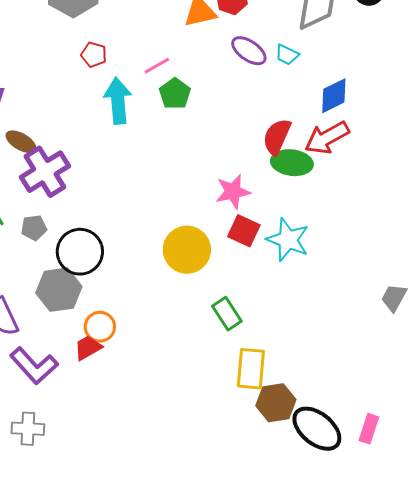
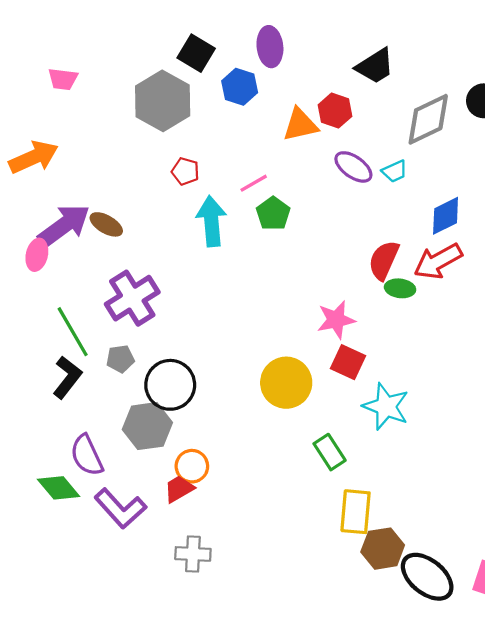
cyan trapezoid: (287, 55) -> (395, 171), turned -50
brown ellipse: (21, 142) -> (106, 224), moved
green ellipse: (292, 163) -> (400, 288), size x0.7
cyan star: (288, 240) -> (386, 407), moved
gray cross: (28, 429) -> (193, 554), moved

